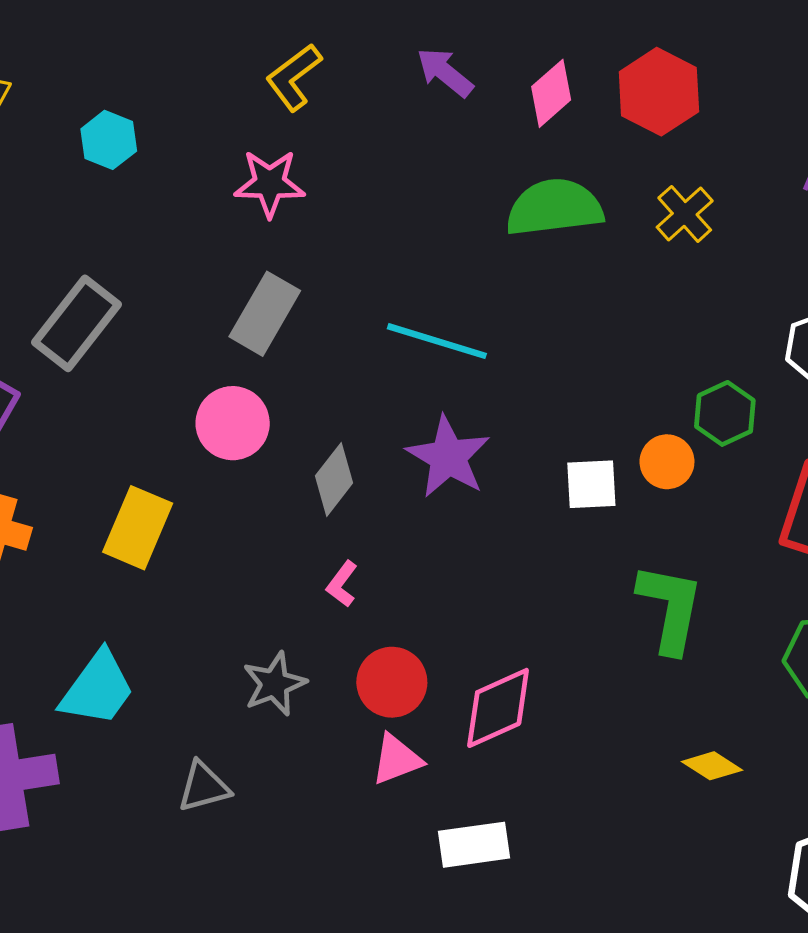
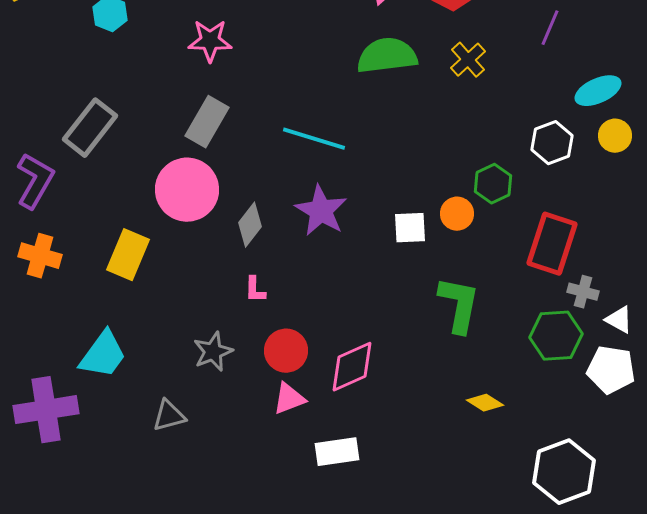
pink circle: (233, 423) -> (187, 190), size x1.4
pink L-shape: (342, 584) -> (255, 290), turned -36

